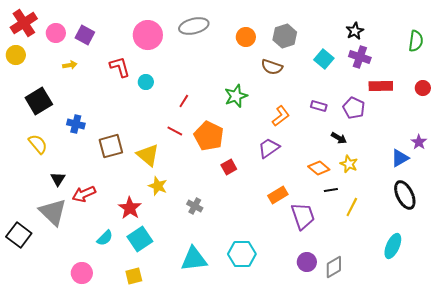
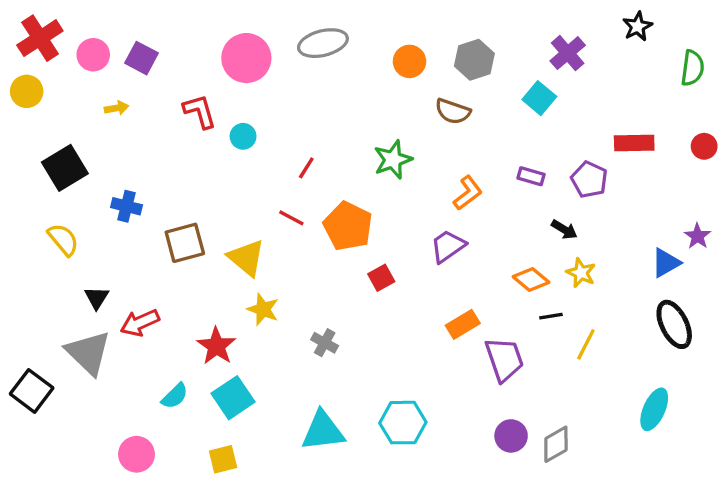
black star: (355, 31) -> (638, 26), moved
purple cross: (360, 57) -> (568, 53), moved, turned 30

